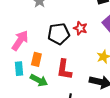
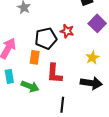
orange rectangle: (36, 59) -> (35, 57), moved

